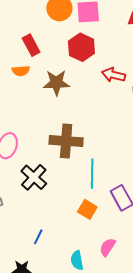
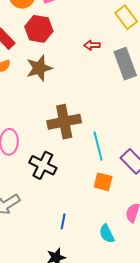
red hexagon: (81, 47) -> (39, 29), moved
red arrow: (113, 75) -> (92, 45), size x0.7

